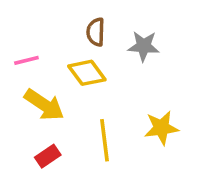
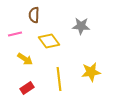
brown semicircle: (96, 32) -> (34, 15), moved
yellow arrow: (44, 105) -> (25, 59), size x0.7

